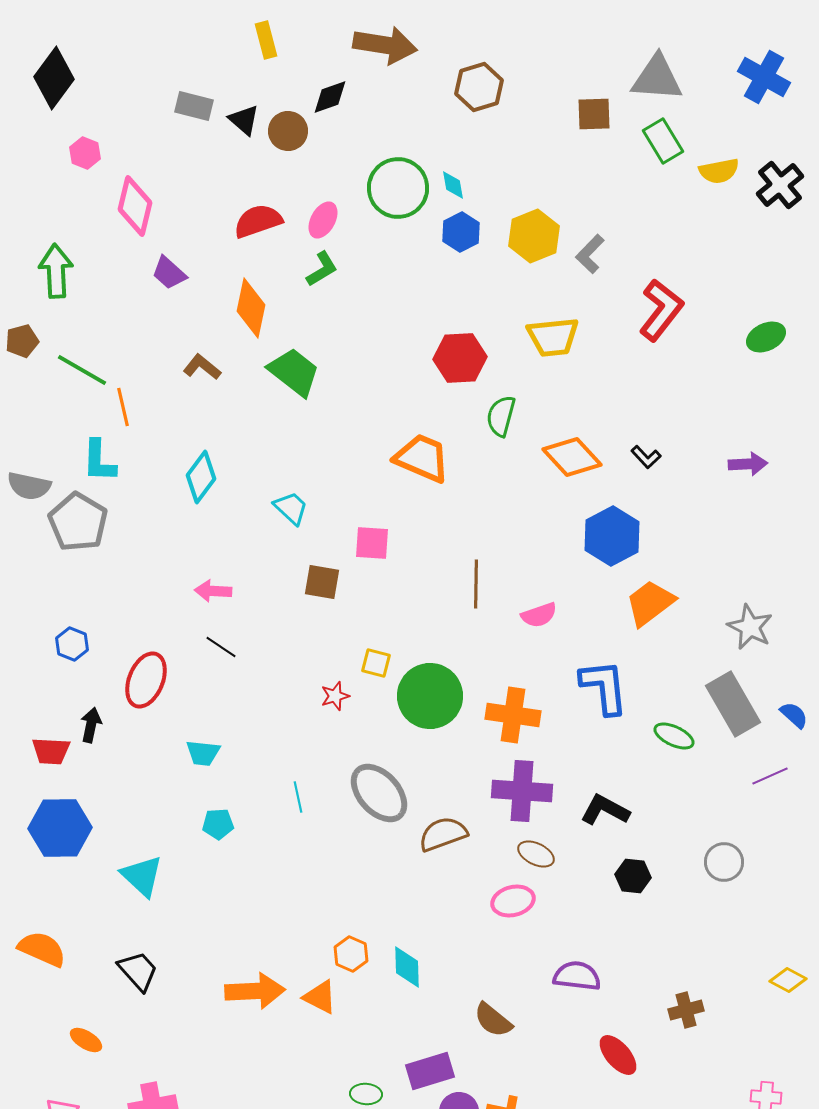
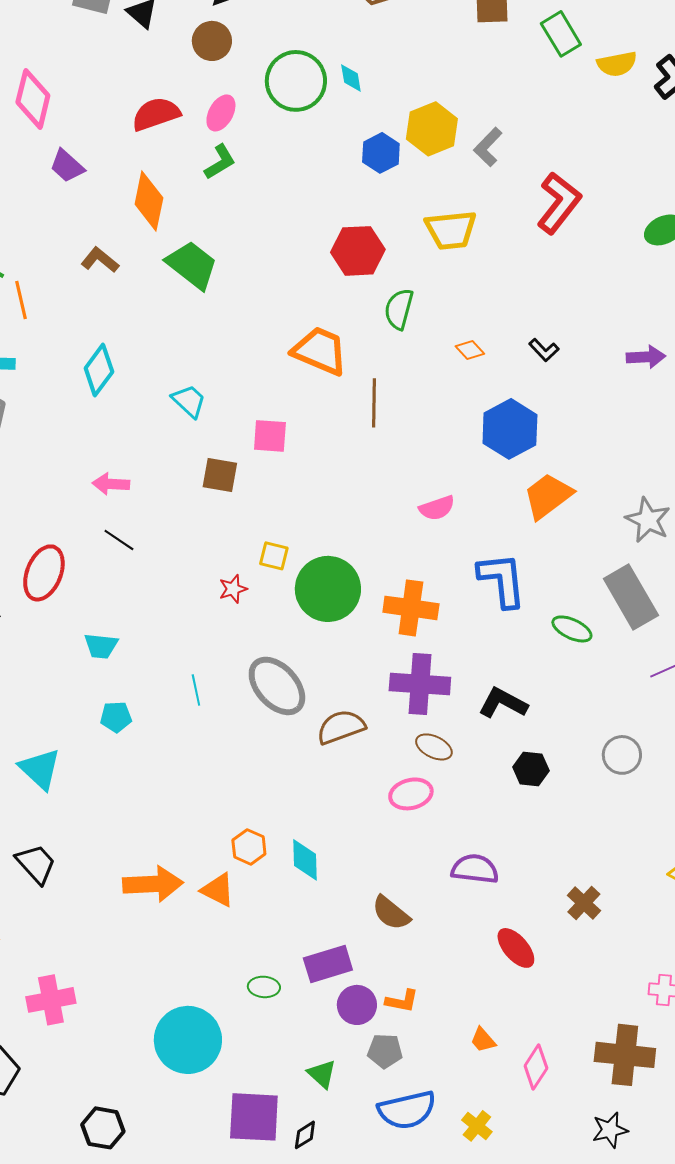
brown circle: (288, 131) -> (212, 41), moved
blue hexagon: (461, 232) -> (381, 153), moved
orange diamond: (572, 457) -> (470, 350), size x0.5
brown line: (476, 584) -> (374, 403), moved
brown cross: (686, 1010) -> (584, 903), turned -32

